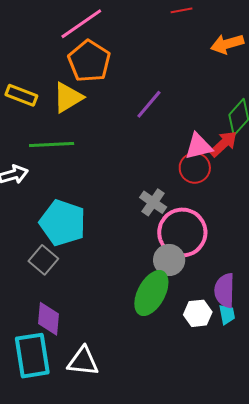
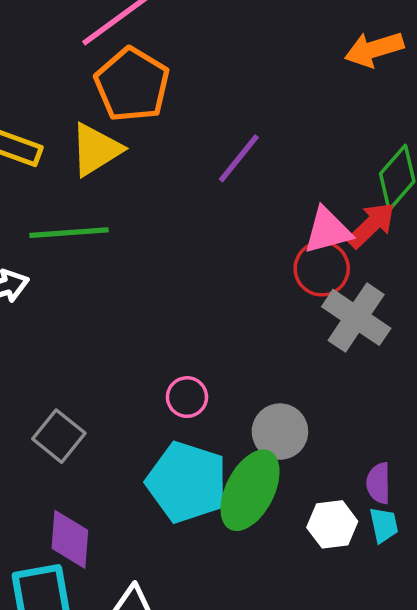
gray cross: (153, 202) -> (356, 317), moved, size x1.4
cyan pentagon: (63, 223) -> (187, 482), moved
pink circle: (182, 232) -> (187, 397), moved, size x0.5
purple semicircle: (225, 290) -> (379, 483), size x0.7

